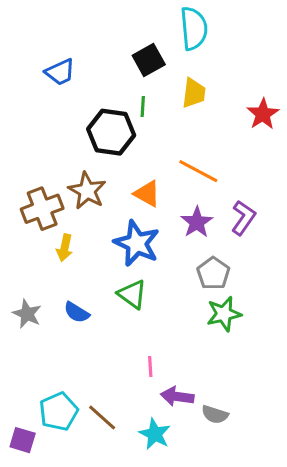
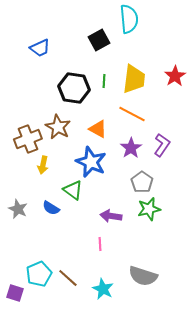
yellow trapezoid: (194, 93) -> (134, 79), moved, size x1.4
green line: (143, 107) -> (104, 81), moved
green triangle: (132, 294) -> (73, 190), moved
purple arrow: (177, 396) -> (111, 216), moved
gray semicircle: (215, 415) -> (143, 276), size x1.6

